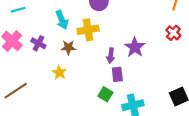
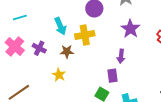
purple star: (135, 47) -> (130, 29), moved
purple arrow: (111, 55) -> (121, 56), moved

